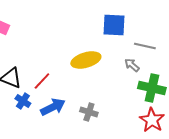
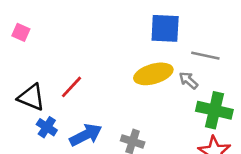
yellow ellipse: (86, 60) -> (153, 74), moved
red line: (42, 81) -> (71, 87), moved

